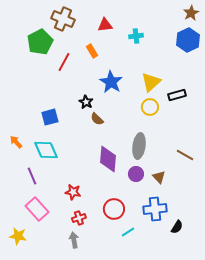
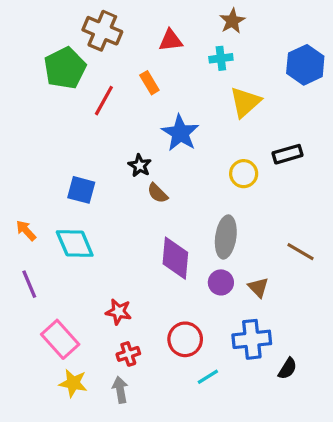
brown star: (191, 13) -> (232, 21), moved
yellow triangle: (151, 82) -> (245, 102), moved
blue square: (50, 117) -> (81, 190), turned 30
purple line: (32, 176) -> (29, 284), moved
yellow star: (18, 236) -> (73, 383), moved

